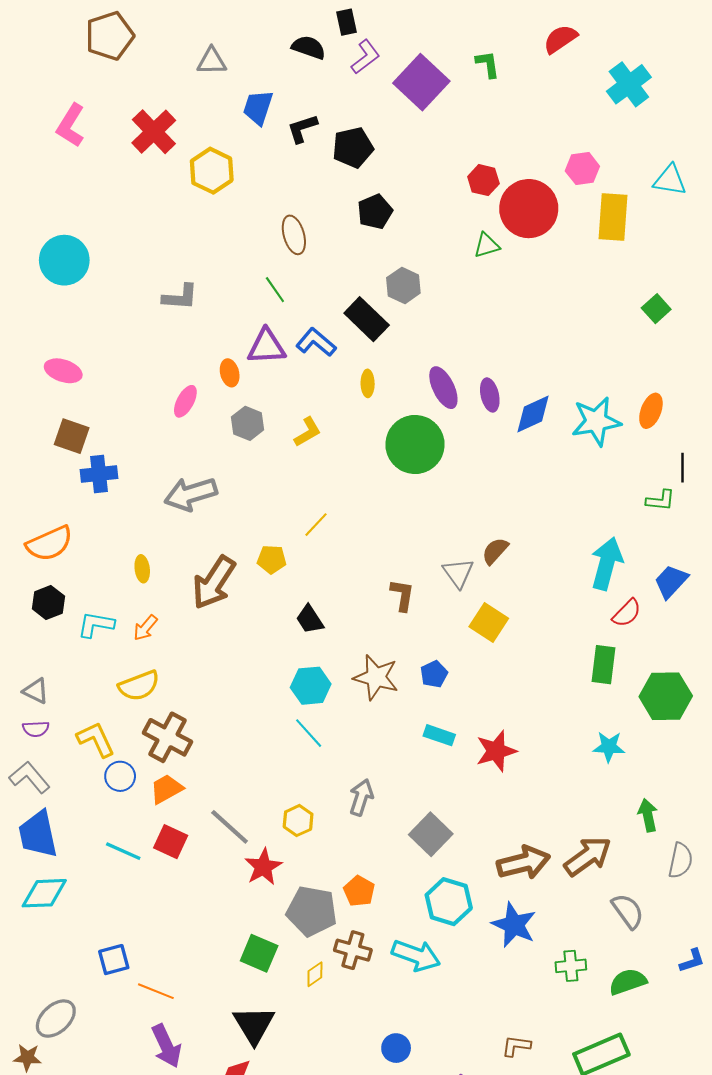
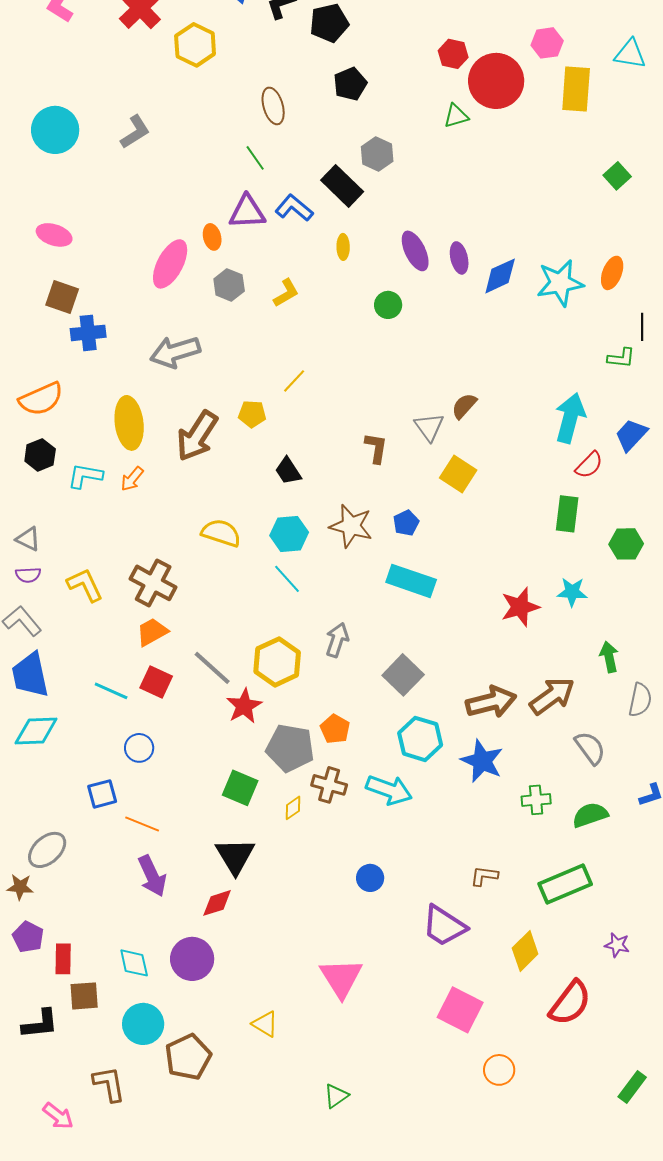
gray L-shape: (180, 297) -> (135, 132), moved, turned -36
pink ellipse: (185, 401) -> (170, 264), size x1.6
green circle: (415, 444) -> (388, 305), size x0.5
yellow ellipse: (142, 569) -> (129, 423), size x2.0
yellow semicircle: (139, 686) -> (221, 533), moved, turned -141
green hexagon: (666, 696) -> (626, 544), size x0.7
cyan rectangle: (439, 735) -> (411, 581), size x1.6
red star: (496, 751) -> (520, 607), moved
blue circle: (120, 776) -> (139, 748), moved
yellow hexagon: (298, 821) -> (277, 662), size x1.6

